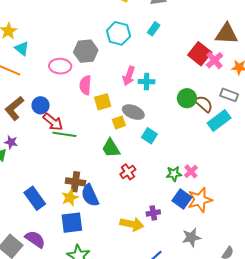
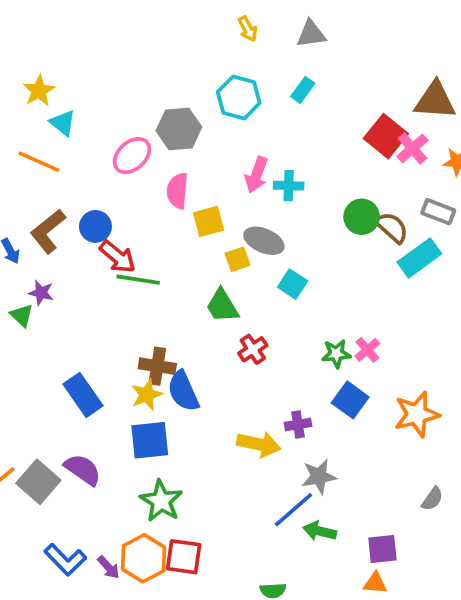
pink ellipse: (60, 66) -> (132, 156), turned -45
orange star: (200, 200) -> (417, 414), moved
gray star: (191, 237) -> (319, 476), moved

